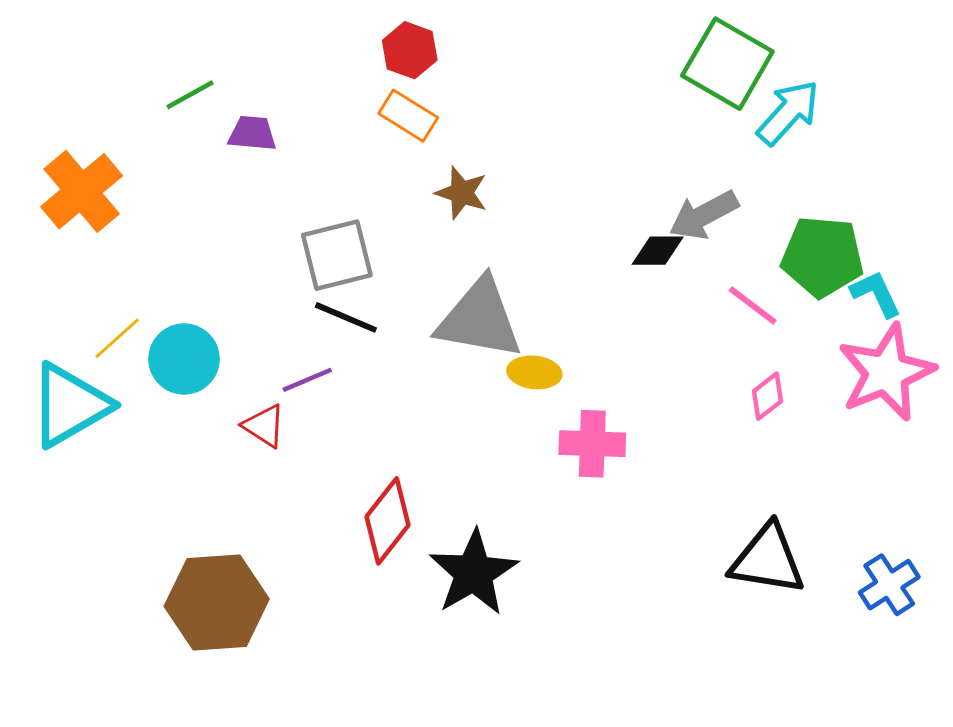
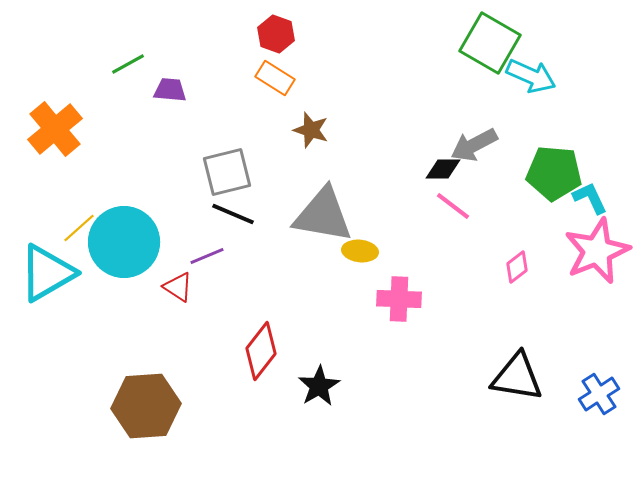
cyan arrow: (788, 113) -> (531, 76), turned 72
pink line: (753, 306) -> (453, 206), moved
cyan circle: (184, 359) -> (124, 242), size x1.5
black star: (474, 573) -> (319, 386), size x0.7

